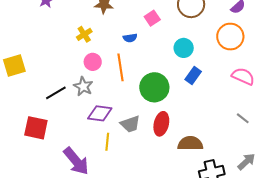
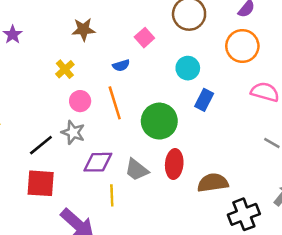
gray trapezoid: (130, 124) -> (137, 170), turned 65
red square: (36, 128) -> (41, 183), moved

